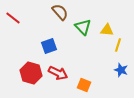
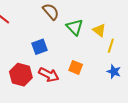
yellow triangle: (107, 30) -> (99, 30), turned 32
orange square: (84, 85) -> (76, 67), moved

